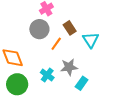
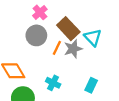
brown rectangle: (70, 28) -> (68, 29), size x1.5
gray star: (69, 67) -> (73, 49), moved

